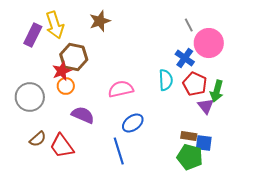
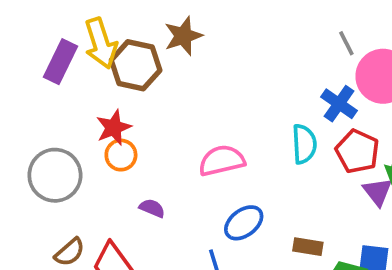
brown hexagon: (74, 57) -> (136, 65), moved
purple semicircle: (83, 115) -> (152, 208), size x0.6
brown rectangle: (189, 136) -> (308, 247), moved

